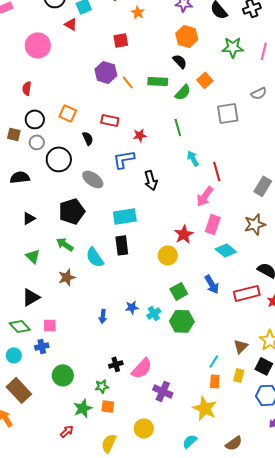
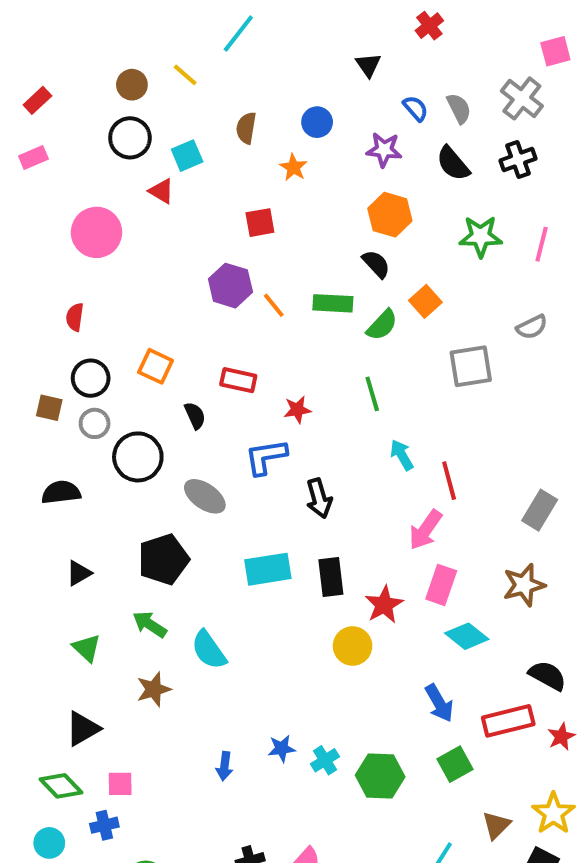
black rectangle: (122, 245) -> (331, 577), moved
green square: (179, 291) -> (455, 764), moved

